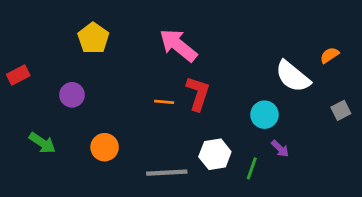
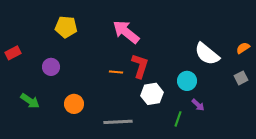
yellow pentagon: (93, 38) -> (66, 27), turned -30
orange semicircle: (330, 55) -> (243, 48), moved
white hexagon: (215, 154) -> (152, 94), moved

